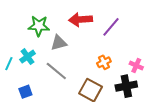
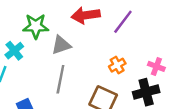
cyan cross: (28, 57) -> (14, 51), moved
gray line: (56, 71) -> (60, 79), turned 65

